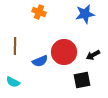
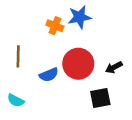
orange cross: (39, 12) -> (55, 26), moved
blue star: (85, 14) -> (79, 17), moved

